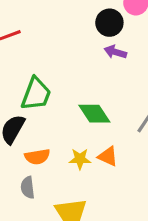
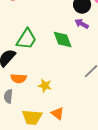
green diamond: (94, 114) -> (63, 39), moved
orange triangle: (108, 156) -> (58, 113), moved

